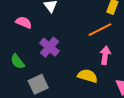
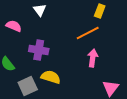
purple cross: (49, 47) -> (39, 50), turned -30
yellow semicircle: (88, 76) -> (51, 77), moved

